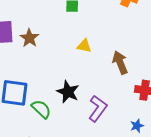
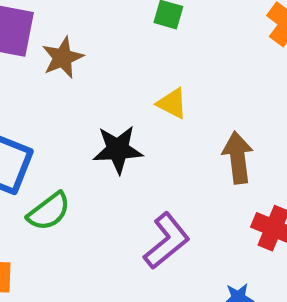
black star: (68, 92) -> (118, 150), moved, turned 30
green semicircle: (41, 109) -> (49, 211), turned 85

